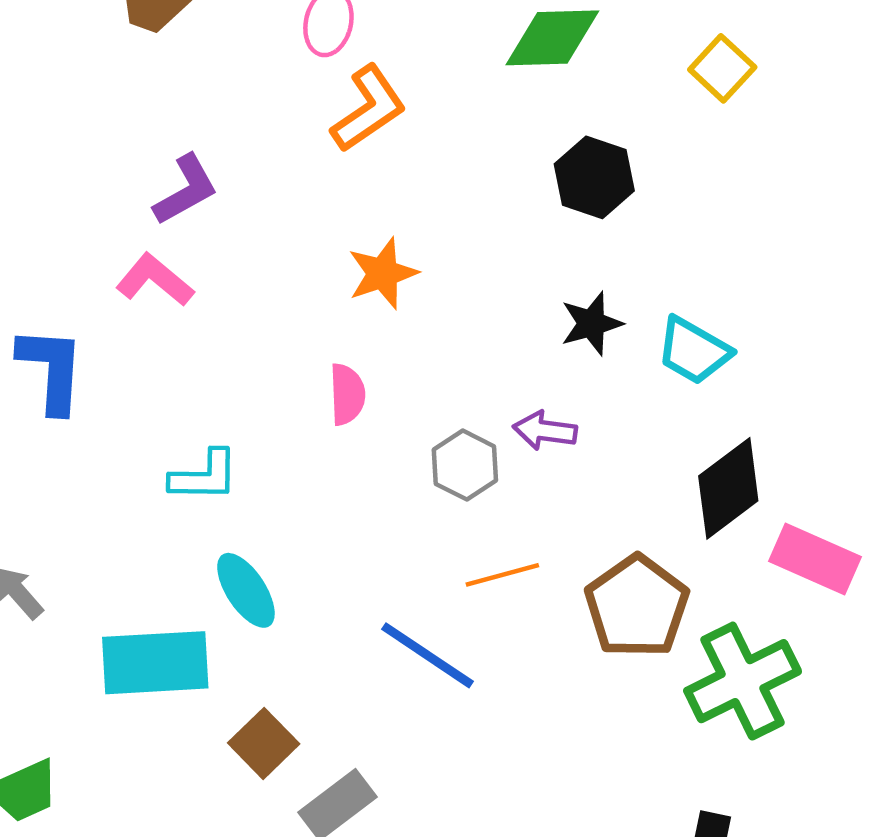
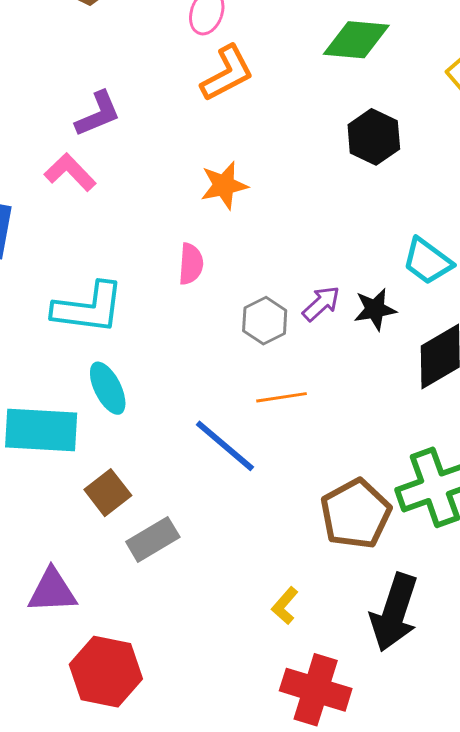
black star: (592, 324) -> (375, 309), moved
purple arrow: (545, 431) -> (321, 304), turned 123
cyan L-shape: (204, 476) -> (88, 308), size x1.5
brown pentagon: (637, 606) -> (356, 514), moved

